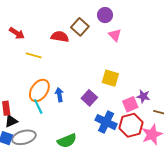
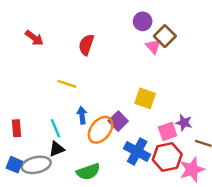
brown square: (80, 27) -> (165, 36), moved
red semicircle: (60, 37) -> (86, 45), turned -84
yellow line: (34, 55) -> (67, 84), moved
orange ellipse: (39, 90) -> (101, 130), moved
black triangle: (11, 121) -> (57, 149), moved

